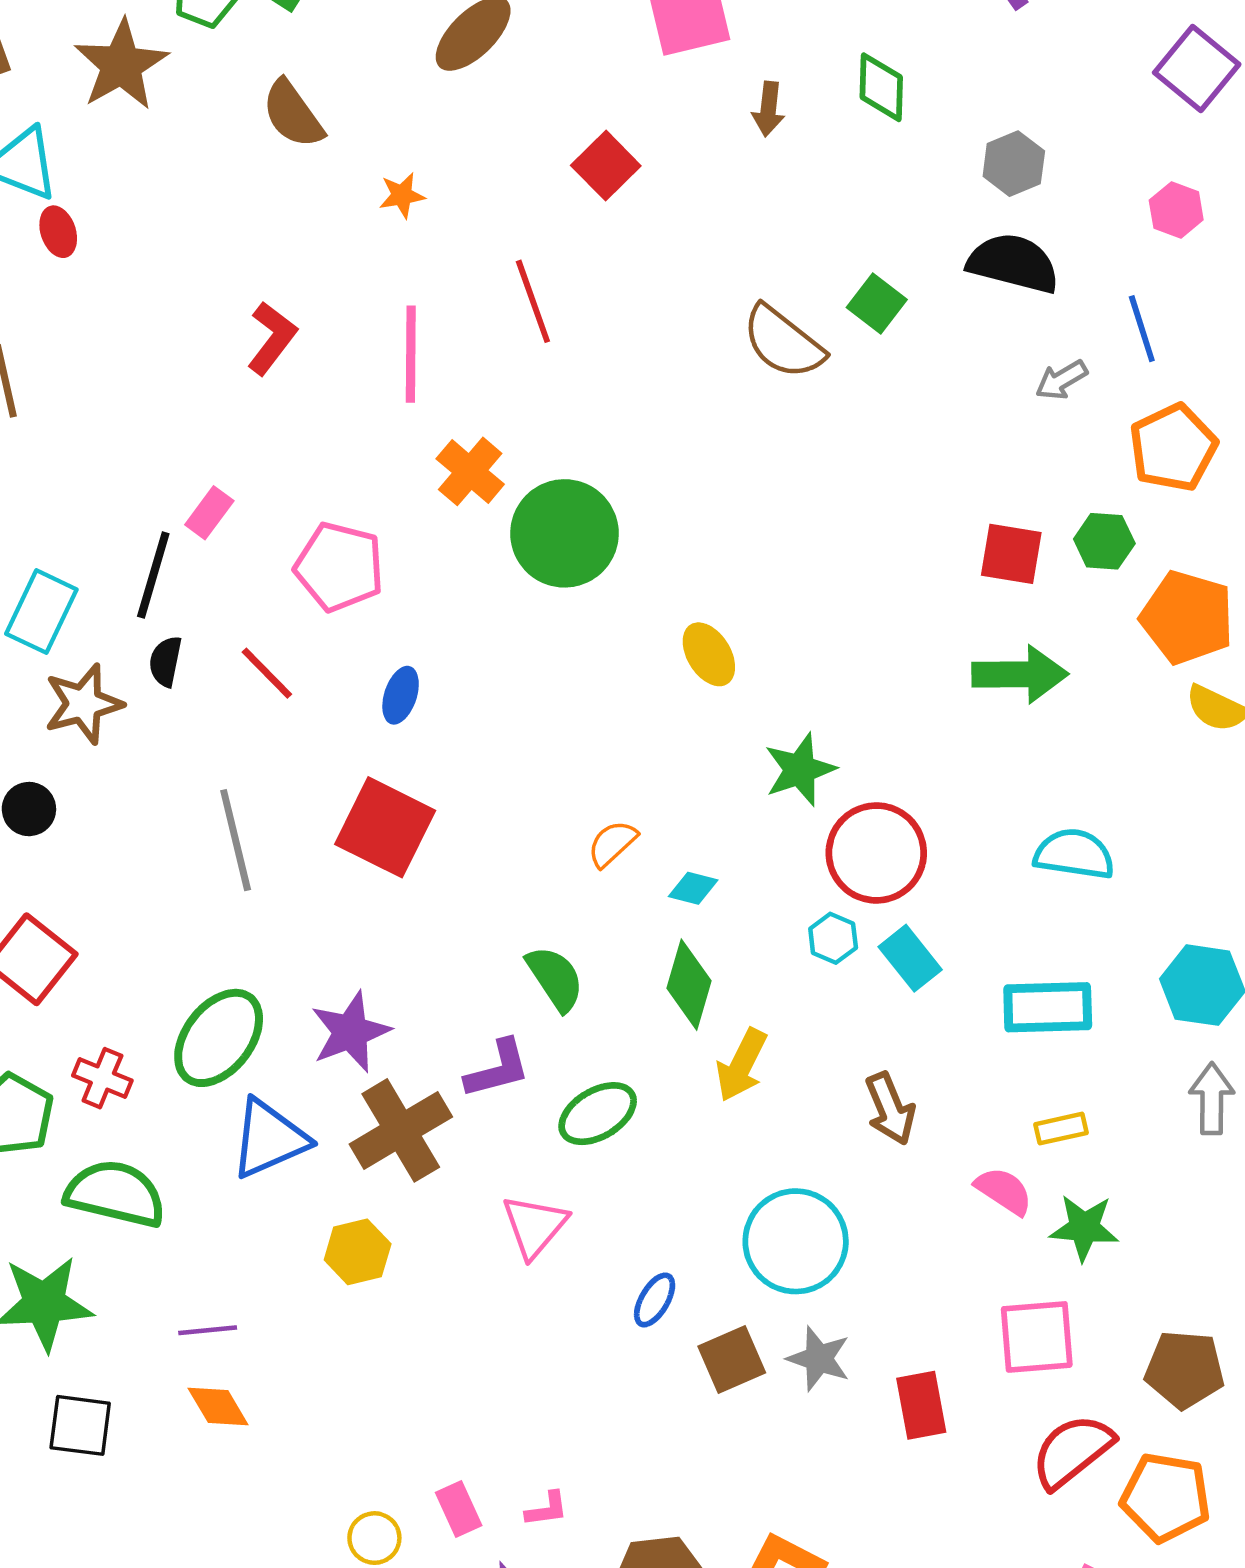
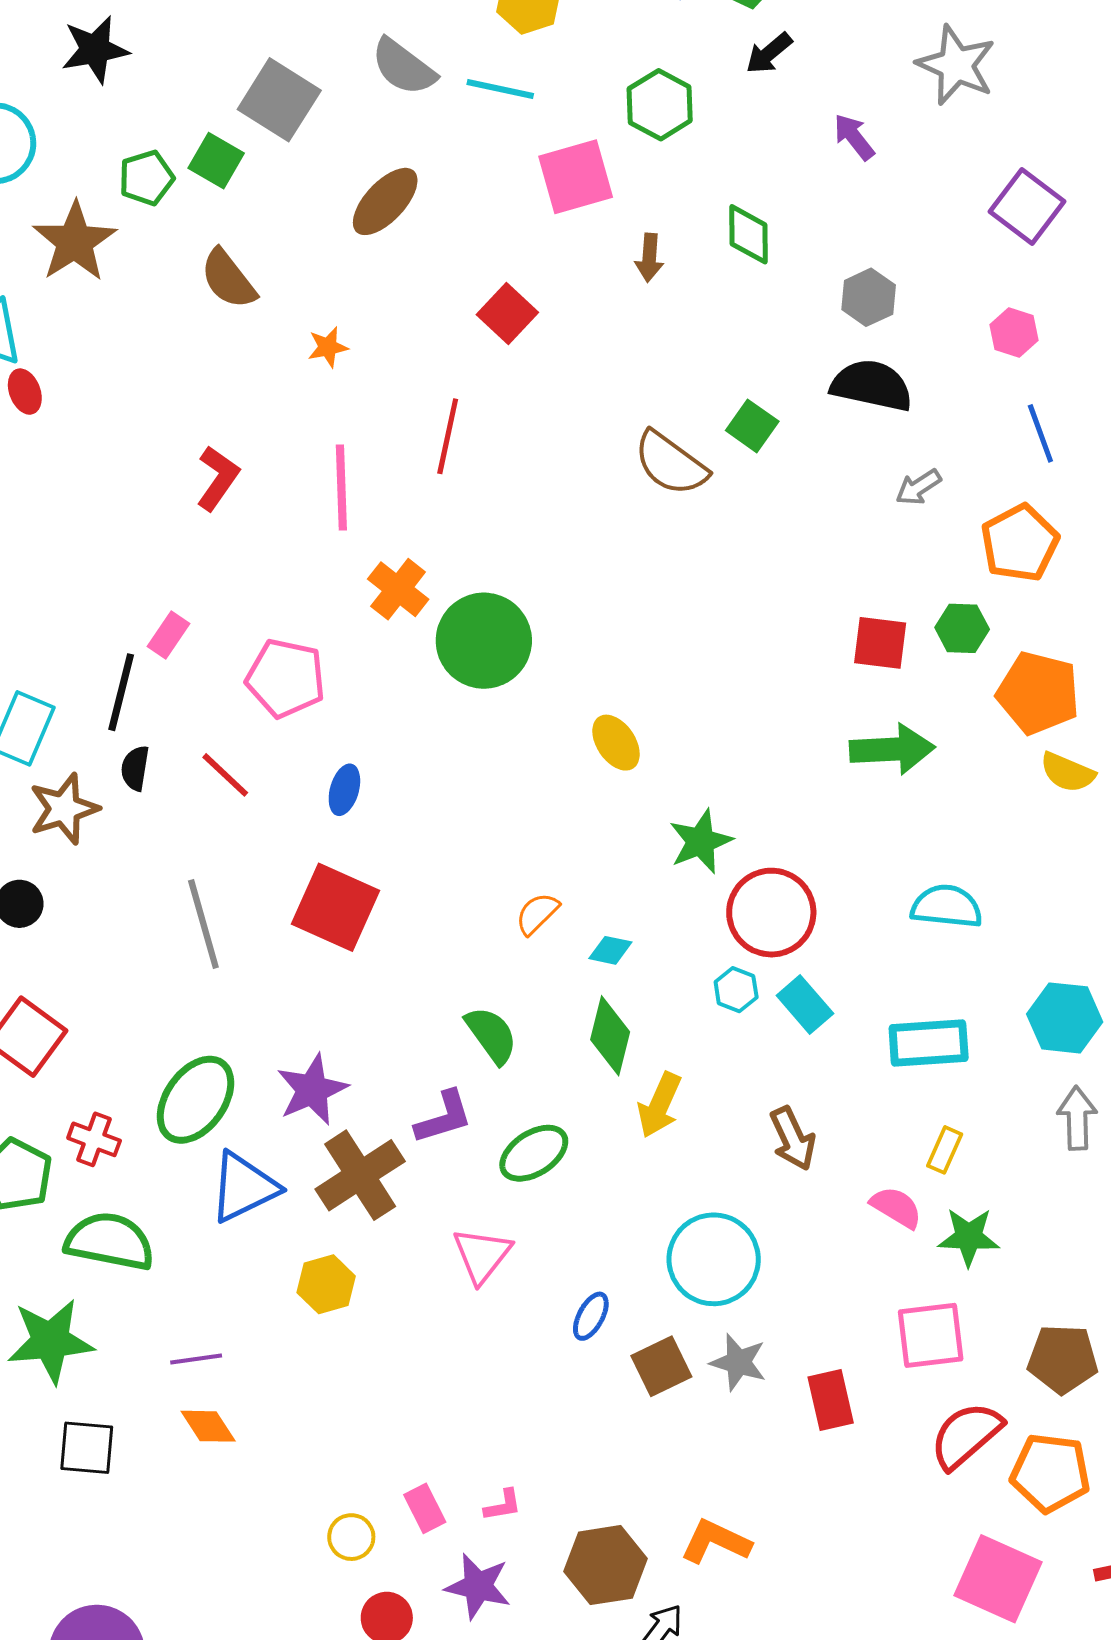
red line: (533, 301) -> (448, 436), turned 34
blue line: (1142, 329) -> (1040, 433), moved
yellow rectangle: (1061, 1129) -> (945, 1150), turned -51

